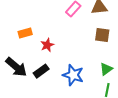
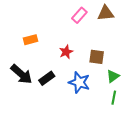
brown square: (102, 35) -> (97, 57), moved
red star: (47, 45) -> (66, 52), moved

